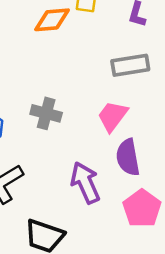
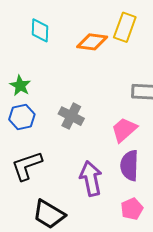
pink pentagon: (142, 208) -> (132, 209), size x0.7

